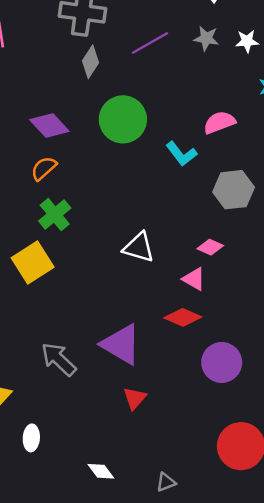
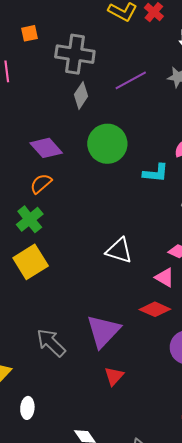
cyan L-shape: (181, 154) -> (156, 173), turned -48
green cross: (55, 215) -> (30, 219), moved
purple triangle: (121, 344) -> (103, 331), turned 42

